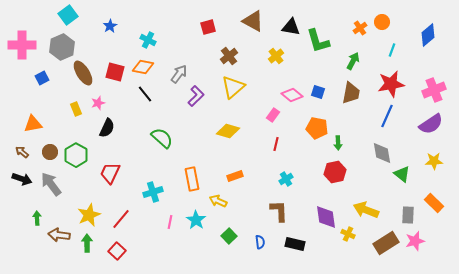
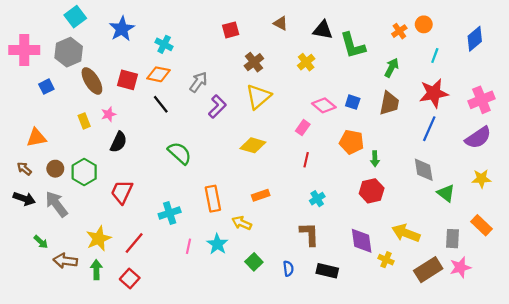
brown triangle: (253, 21) -> (281, 23), size x0.6
blue star: (110, 26) -> (122, 29), size x1.6
green arrow: (37, 218) -> (41, 242), turned 136

